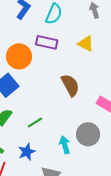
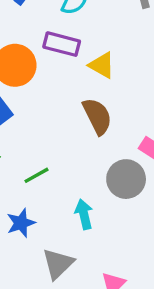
yellow triangle: (86, 44) -> (102, 65), moved
gray circle: (88, 134) -> (126, 179), moved

